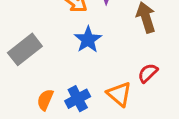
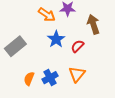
red semicircle: (148, 73) -> (77, 46), moved
orange triangle: (119, 94) -> (77, 74), turned 30

